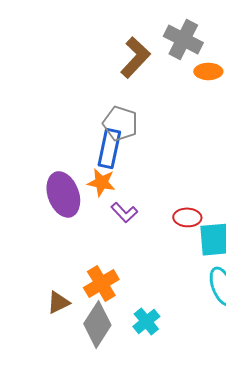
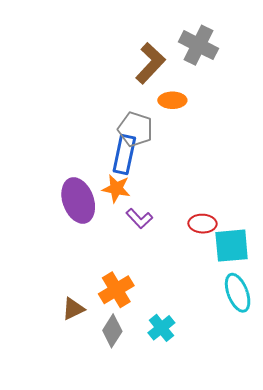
orange ellipse: (208, 71) -> (172, 100), moved
gray diamond: (97, 324) -> (112, 331), size x0.7

